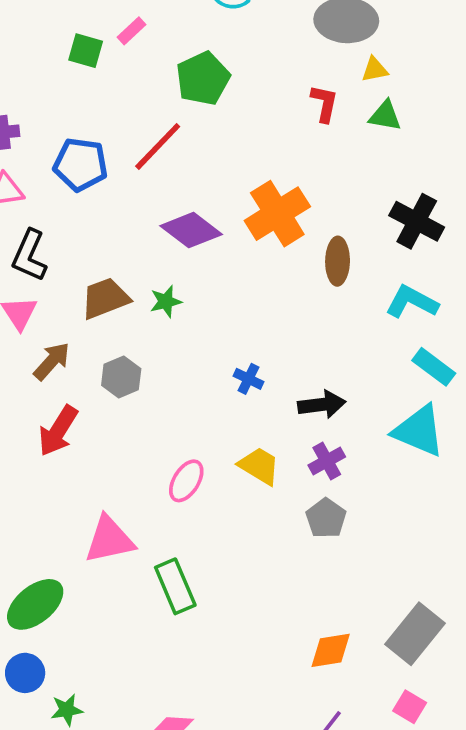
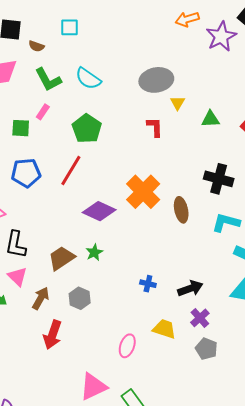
yellow triangle: (375, 70) -> (178, 103), turned -35
green triangle: (385, 116) -> (210, 119), moved
blue pentagon: (80, 164) -> (26, 173), moved

